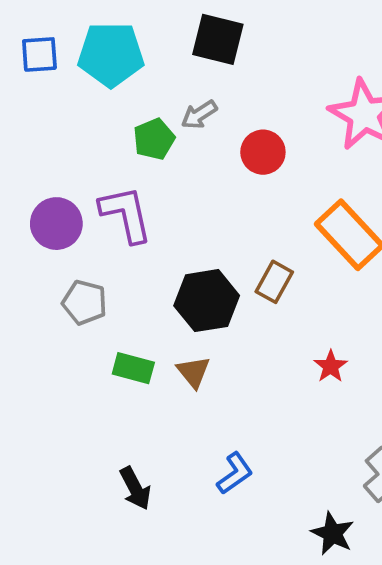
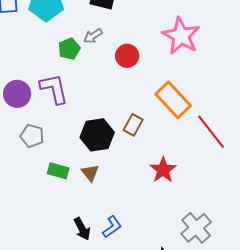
red star: (331, 366) -> (163, 170), size x1.5
black arrow: (135, 488) -> (82, 229), moved

